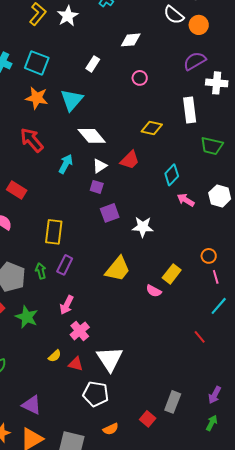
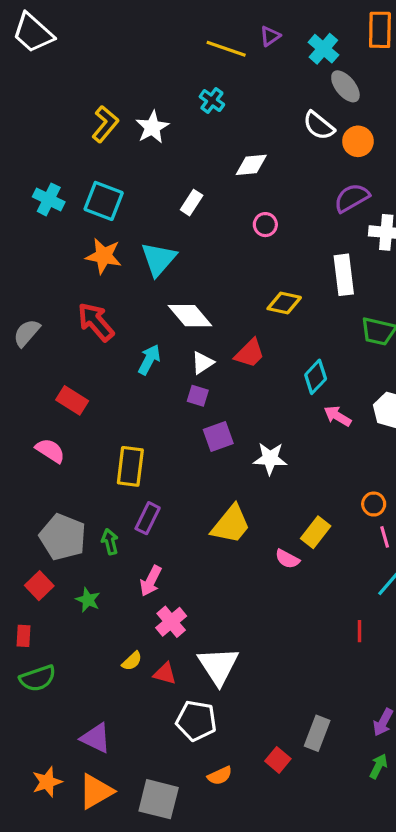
green arrow: (41, 271) -> (110, 542), moved
green star: (27, 317) -> (88, 600), size x0.7
red line: (200, 337) -> (360, 631), turned 40

